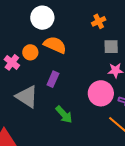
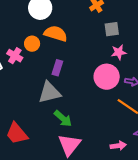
gray triangle: (27, 97) -> (49, 92), moved, turned -40
green arrow: (64, 115) -> (63, 119), moved

